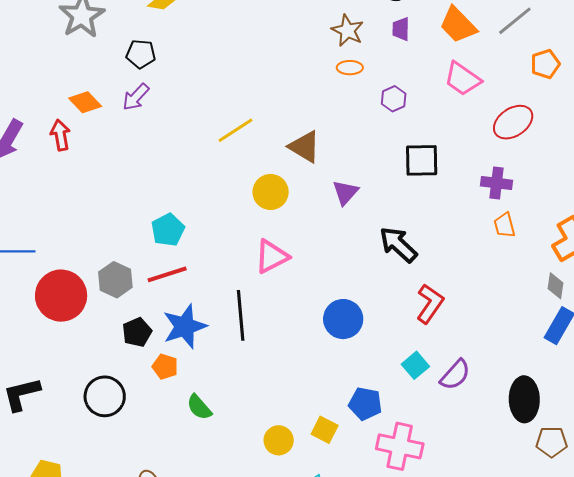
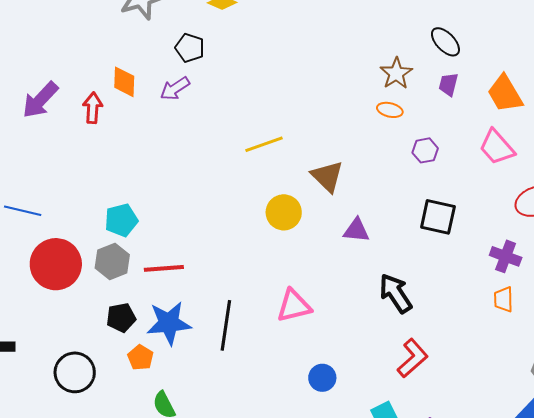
orange diamond: (85, 102) -> (124, 82), turned 32
purple triangle: (345, 192) -> (356, 230), turned 40
cyan pentagon: (168, 230) -> (121, 220), moved
pink triangle: (272, 256) -> (294, 306), moved
blue circle: (343, 319) -> (322, 378), moved, size x0.7

